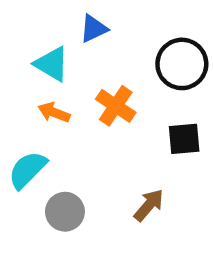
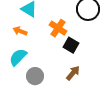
orange arrow: (54, 112) -> (20, 31), moved
black square: (184, 139) -> (71, 45), moved, turned 35

